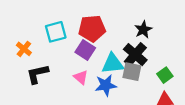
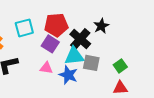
black cross: (135, 55) -> (80, 39), moved
pink triangle: (81, 77) -> (46, 68), turned -32
blue star: (106, 85) -> (68, 75), turned 30

